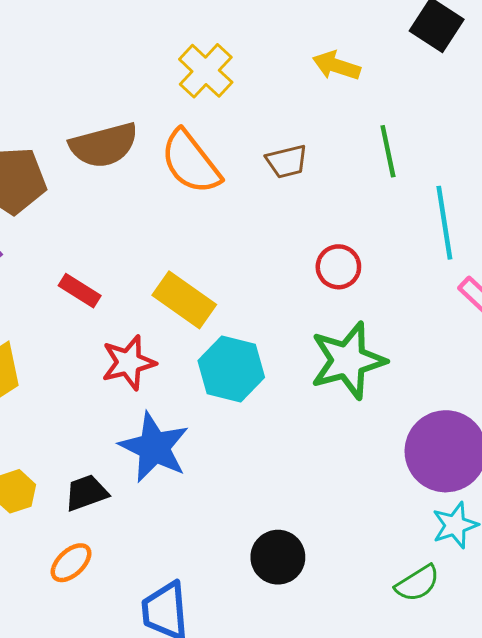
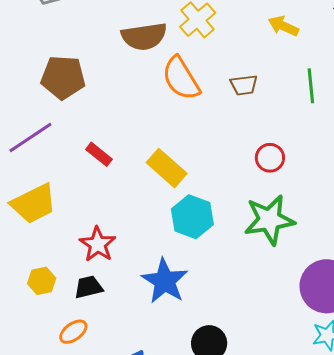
brown semicircle: (104, 145) -> (144, 36), moved
red star: (129, 363) -> (98, 244), moved, turned -30
blue star: (154, 447) -> (165, 281), moved

